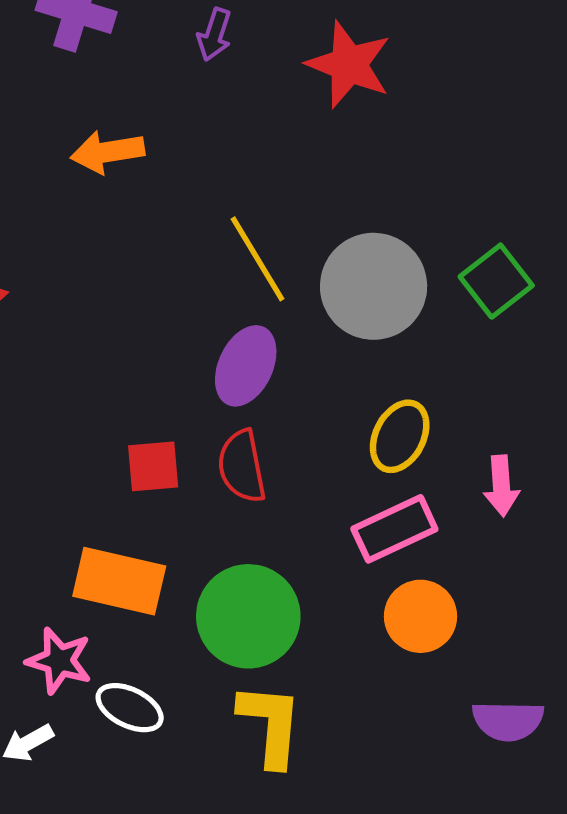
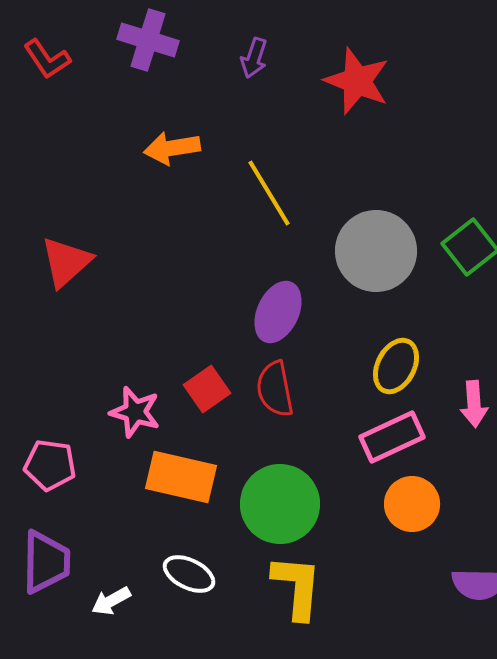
yellow line: (257, 259) -> (269, 193), moved
red square: (153, 466) -> (207, 389), turned -30
pink star: (59, 661) -> (135, 412), moved

